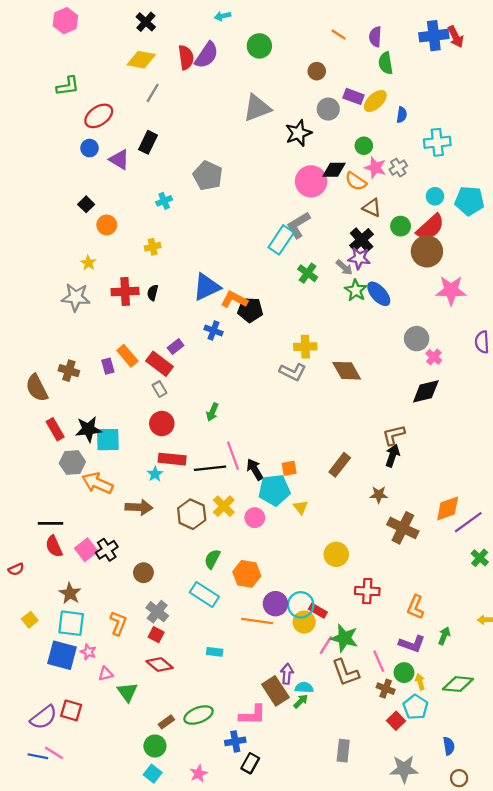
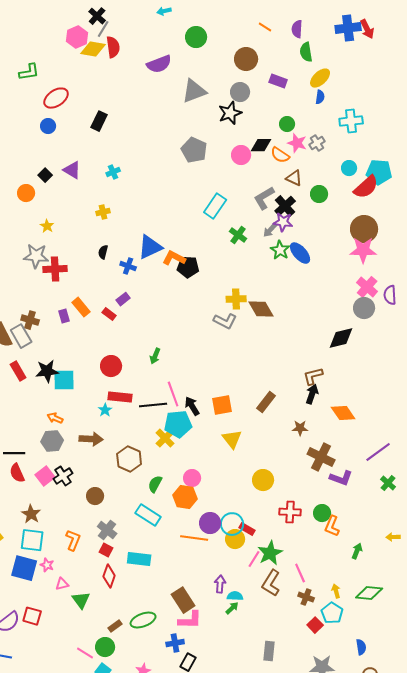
pink hexagon: (65, 21) -> (77, 37), moved
purple semicircle: (207, 55) -> (159, 64), moved, turned 35
red semicircle: (186, 57) -> (113, 47), moved
brown circle: (317, 71) -> (246, 59), size x1.5
gray line: (153, 93) -> (103, 29), moved
yellow ellipse: (375, 101) -> (320, 78), moved
gray circle: (328, 109) -> (240, 92), moved
purple triangle: (119, 160) -> (72, 170), moved
gray pentagon: (208, 176) -> (194, 150), moved
pink circle: (311, 181) -> (241, 155), size x0.7
orange circle: (107, 225) -> (26, 193), moved
gray L-shape: (298, 225) -> (264, 198), moved
red semicircle: (430, 227) -> (366, 187), moved
brown circle: (427, 251) -> (364, 229), moved
gray arrow: (344, 267) -> (270, 230), turned 91
red cross: (125, 292) -> (55, 269), moved
blue cross: (213, 331) -> (128, 266), moved
gray circle: (417, 339) -> (364, 308), moved
pink cross: (434, 357) -> (367, 287), moved, size x1.5
red rectangle: (160, 364) -> (109, 314), size x0.6
brown diamond: (347, 371) -> (261, 309), moved
gray rectangle: (160, 389) -> (21, 336), moved, size x1.6
gray hexagon: (72, 463) -> (52, 441), moved
orange square: (289, 468) -> (222, 405), size x1.5
orange arrow: (98, 483) -> (55, 418), size x0.6
cyan pentagon: (274, 490) -> (178, 424), moved
yellow triangle: (301, 507) -> (232, 439), size x1.5
orange diamond: (448, 508) -> (343, 413), moved, turned 75
brown hexagon: (192, 514) -> (129, 459), moved
pink circle: (255, 518) -> (192, 478), moved
green star: (344, 638) -> (270, 553), turned 30
purple L-shape: (412, 644) -> (341, 478), moved
cyan rectangle: (215, 652) -> (139, 559), moved, size x1.6
red diamond: (160, 665) -> (109, 576), turned 70
brown L-shape: (345, 673) -> (271, 583), turned 52
green circle: (404, 673) -> (322, 513), moved
brown rectangle: (275, 691) -> (183, 600), moved
pink line: (54, 753) -> (85, 653), moved

